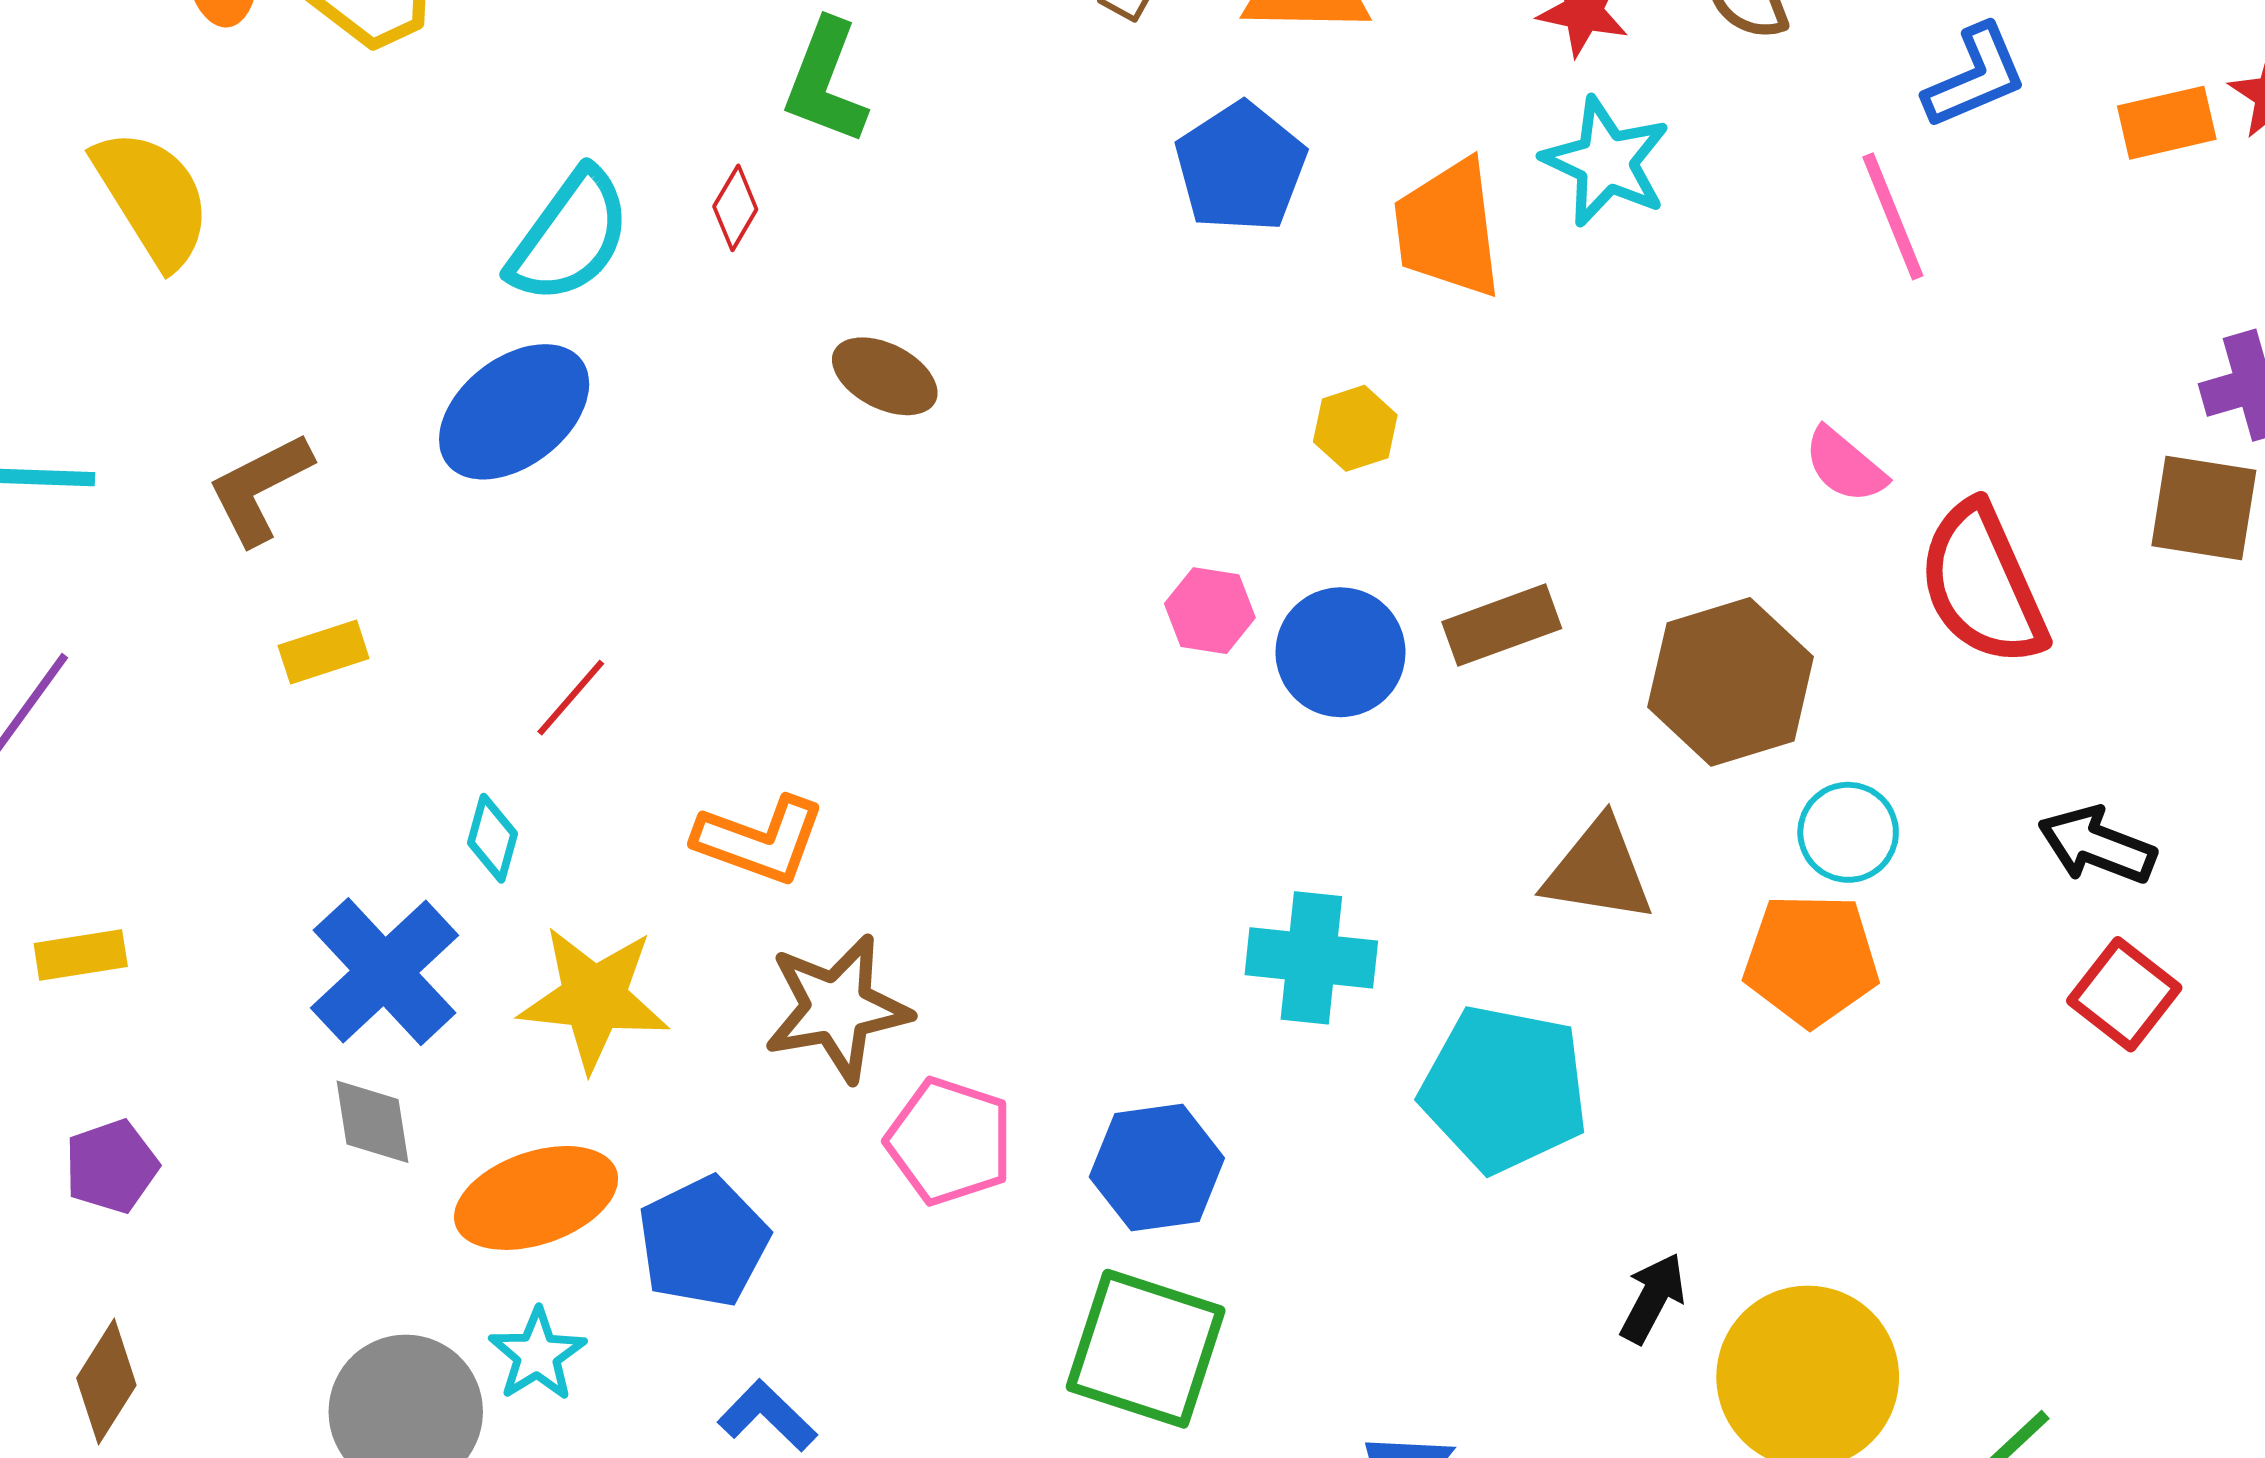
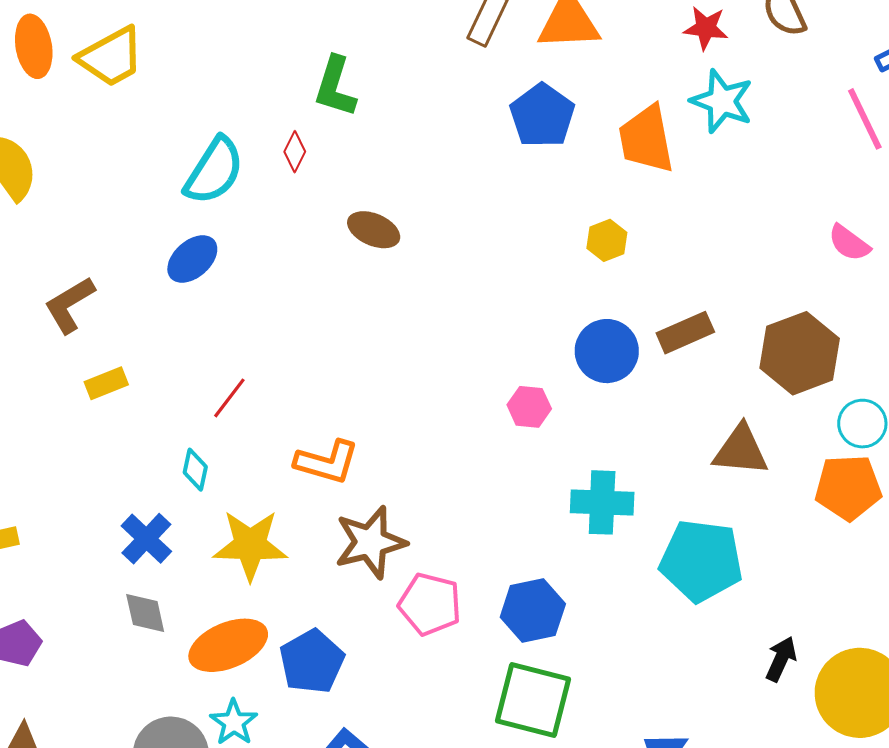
blue ellipse: (514, 412) -> (192, 259), size x0.7
pink hexagon: (1210, 611) -> (529, 407), moved
blue cross: (385, 972) -> (146, 539), size x0.7

